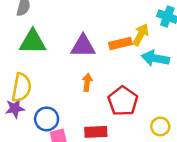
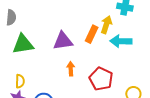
orange rectangle: (120, 43) -> (92, 34), turned -42
yellow semicircle: (21, 88) -> (20, 81), size x0.6

